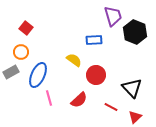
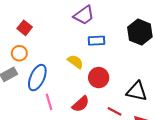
purple trapezoid: (113, 16) -> (84, 15), moved, turned 70
black triangle: (132, 88) -> (137, 91), turned -35

